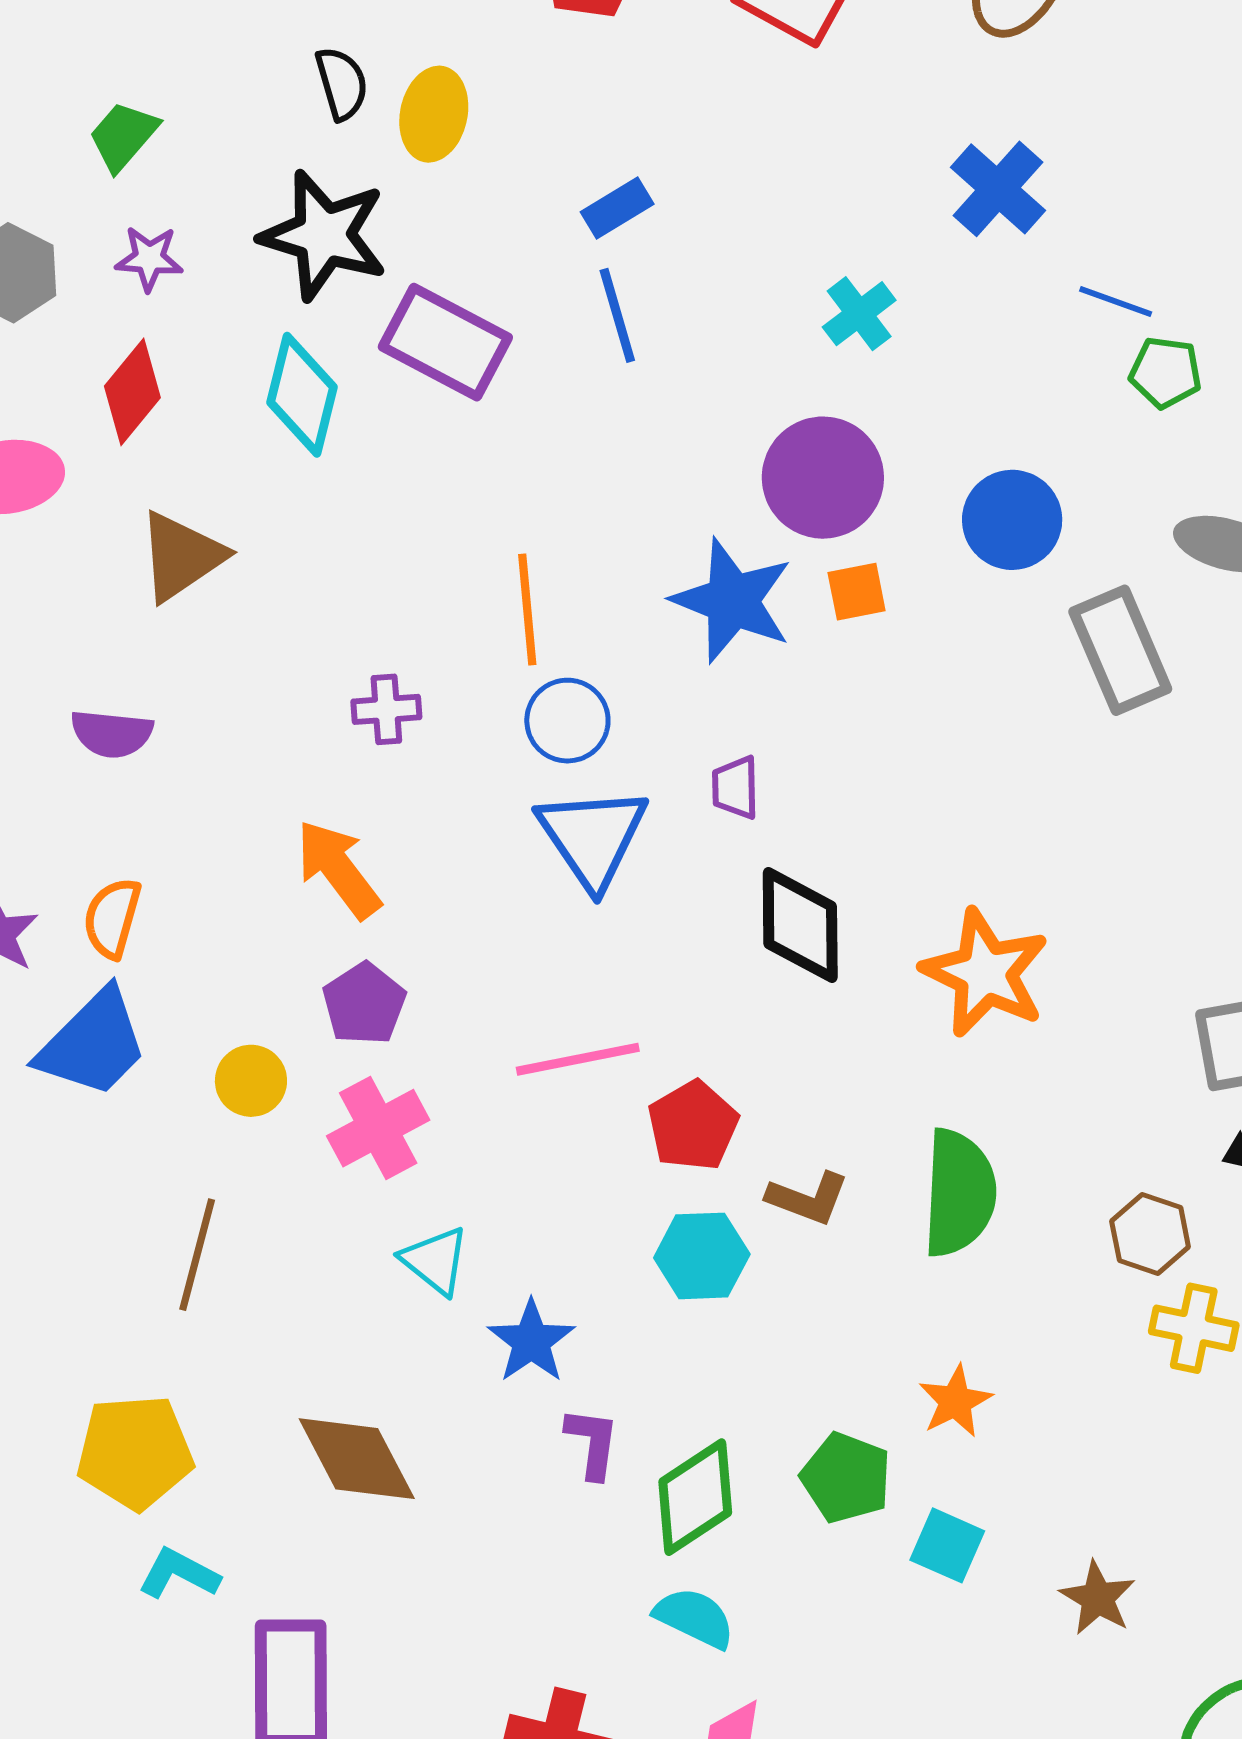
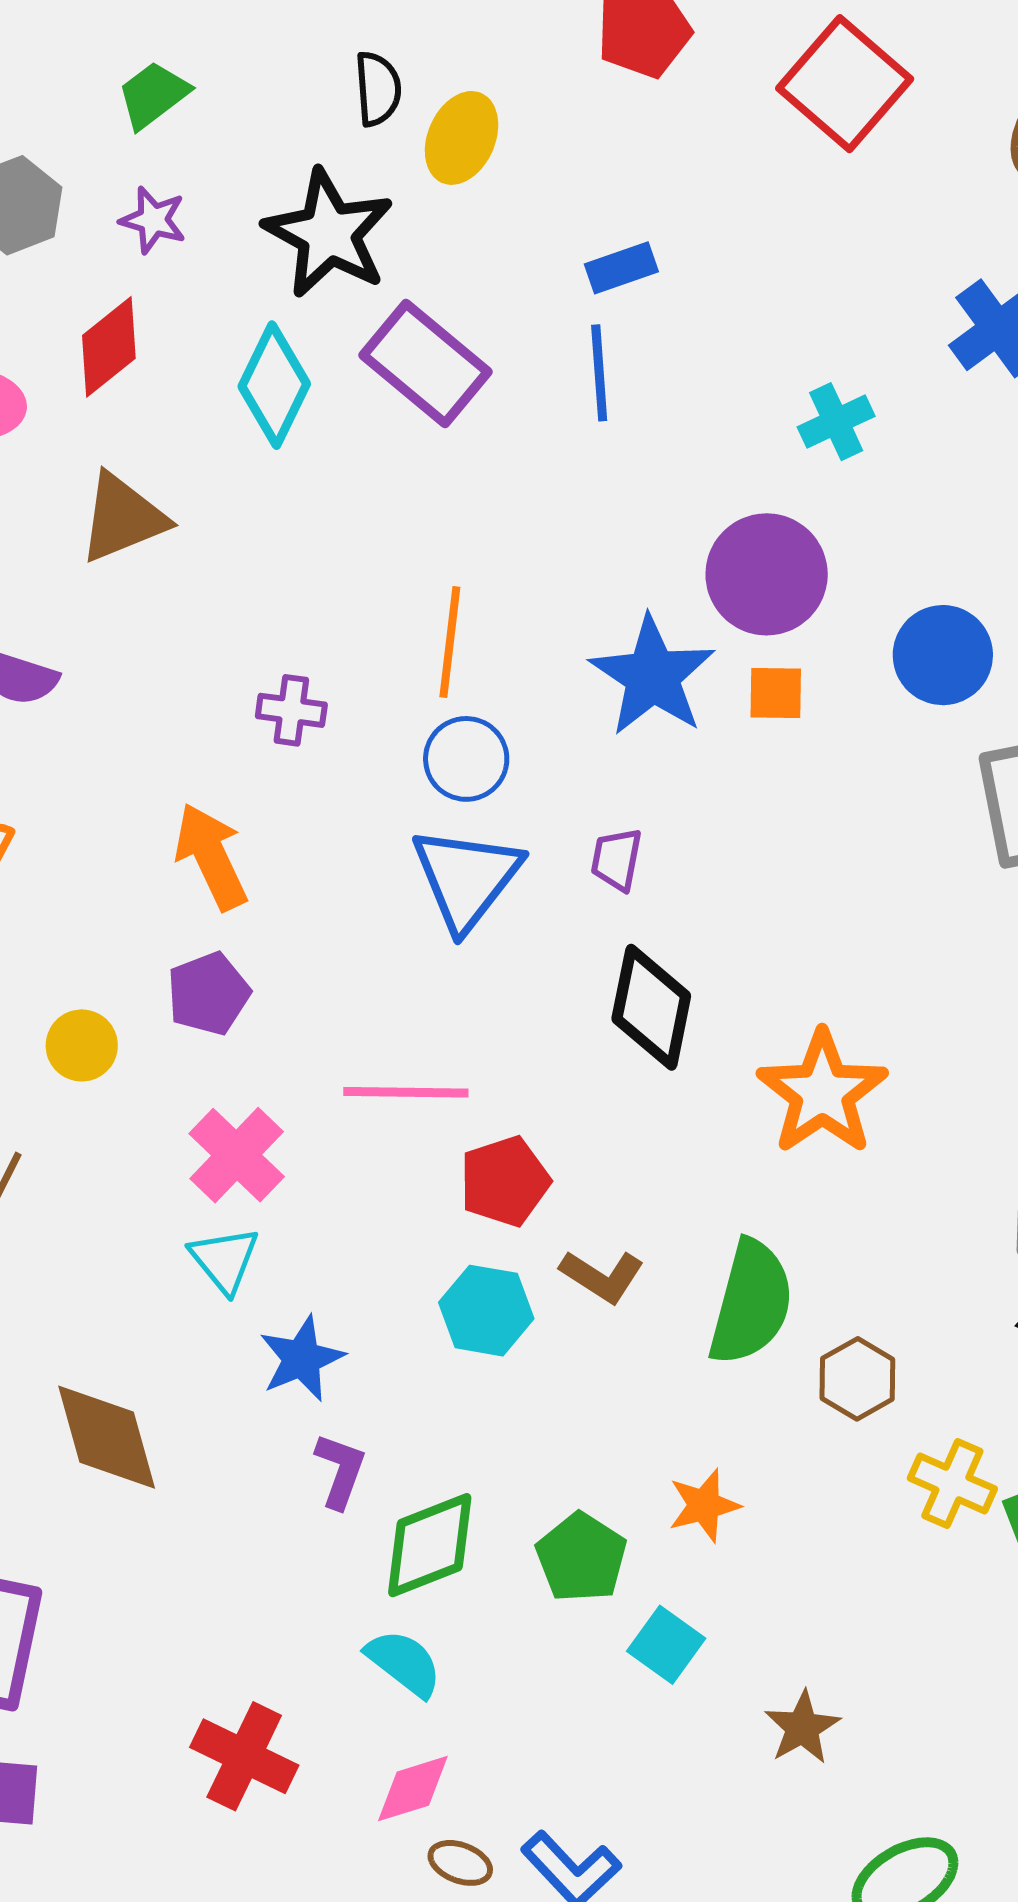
pink cross: (378, 1128) -> (237, 1155), moved, turned -30
brown hexagon: (1150, 1234) -> (857, 1379), moved

